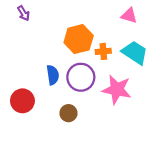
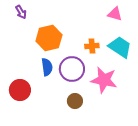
orange hexagon: (79, 39) -> (49, 38), moved
brown circle: (68, 113) -> (75, 101), moved

